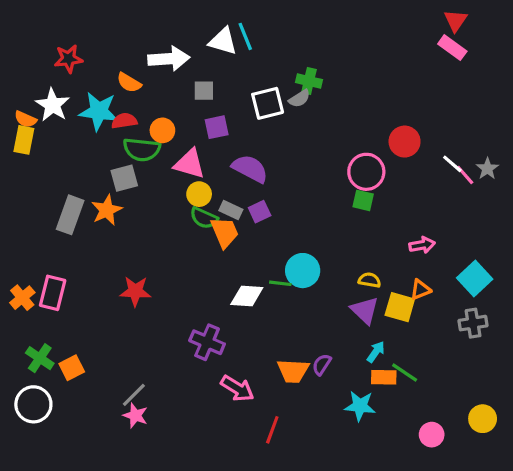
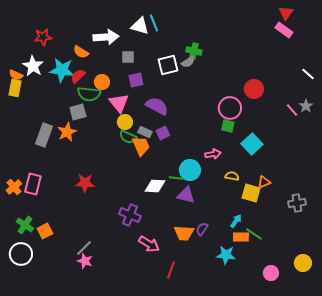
red semicircle: (124, 121) -> (78, 76), turned -35
pink triangle: (190, 164) -> (119, 103), turned 35
white line: (452, 164) -> (308, 74), moved
pink arrow: (422, 245) -> (213, 154), moved
cyan square: (475, 279) -> (252, 144), moved
purple triangle: (365, 310) -> (186, 195), moved, turned -30

